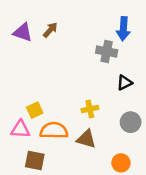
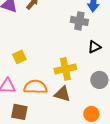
yellow cross: (90, 109) -> (65, 69), size x1.5
yellow square: (35, 110) -> (19, 57), moved

